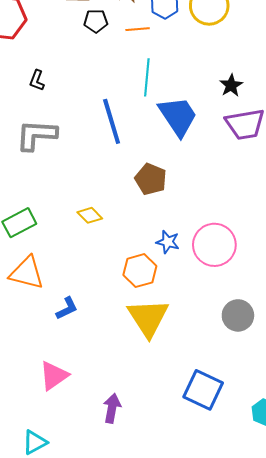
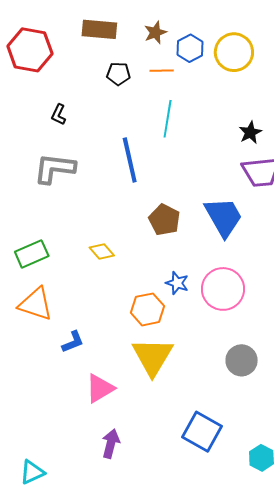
black pentagon: (96, 21) -> (118, 74), moved
blue trapezoid: (178, 116) -> (224, 217), moved
pink triangle: (54, 376) -> (100, 388), moved

